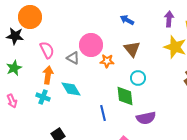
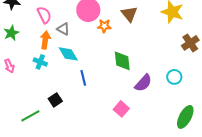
gray triangle: (73, 58) -> (63, 29), moved
cyan circle: (138, 78) -> (174, 77), moved
blue line: (103, 113) -> (83, 78), moved
purple semicircle: (146, 118) -> (143, 83), turned -36

